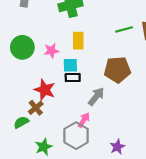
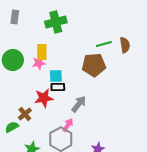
yellow rectangle: (78, 41) -> (42, 52), moved
brown pentagon: (117, 70) -> (94, 65), moved
red star: (45, 90) -> (44, 98), moved, turned -30

